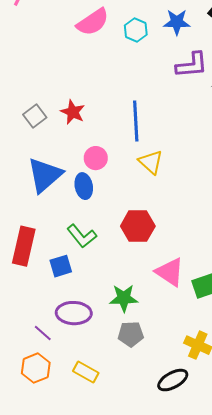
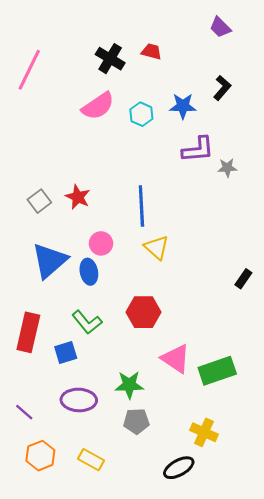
purple line: (43, 333) -> (24, 412), moved

